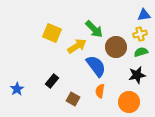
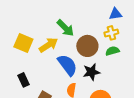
yellow square: (52, 33) -> (23, 43), moved
black star: (137, 75) -> (91, 72), moved
black rectangle: (52, 81) -> (23, 80), turned -64

